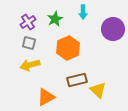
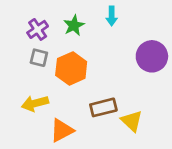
purple circle: (113, 29) -> (152, 56), moved
orange hexagon: (68, 48) -> (71, 68), moved
yellow arrow: (30, 65) -> (35, 103), moved

